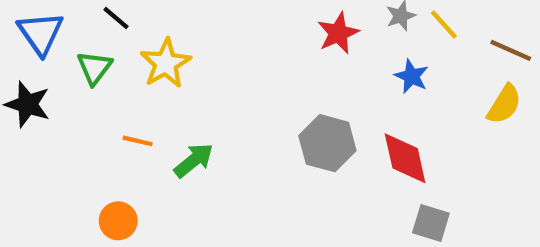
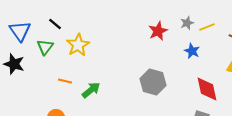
yellow line: (444, 25) -> (207, 27), turned -70
red diamond: (405, 158) -> (207, 89), moved

